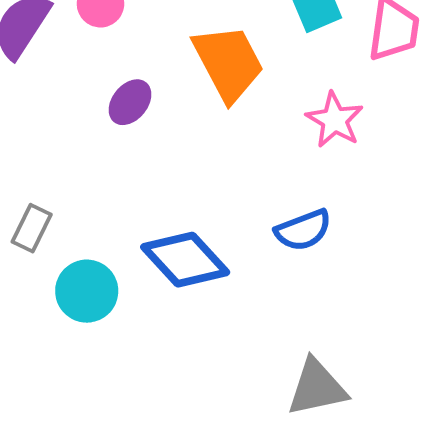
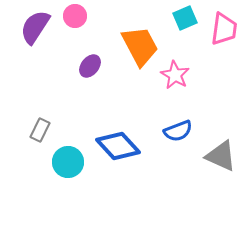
pink star: (335, 120) -> (175, 75), moved
gray triangle: (317, 387) -> (221, 156), moved, turned 36

